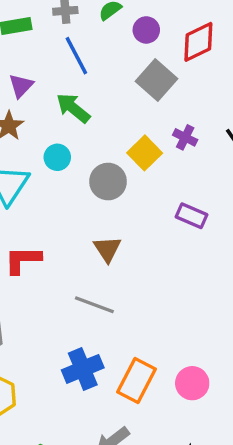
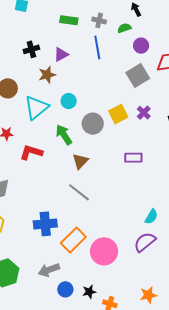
green arrow: (73, 108) -> (64, 135), moved
purple rectangle: (192, 216) -> (133, 158), turned -42
gray line: (94, 305) -> (79, 192), moved
pink circle: (192, 383) -> (104, 251), size x1.4

